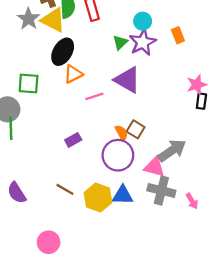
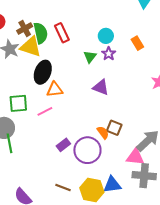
purple star: (143, 42) -> (109, 54), size x0.6
orange triangle: (73, 74) -> (55, 90), turned 30
purple triangle: (127, 80) -> (101, 87), size x0.7
pink line: (94, 96) -> (45, 111), moved
purple circle: (118, 155) -> (87, 150), moved

